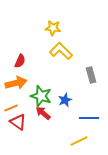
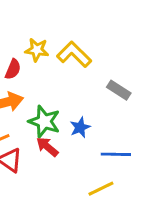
yellow star: (53, 28) -> (37, 50), moved
gray rectangle: (91, 75) -> (119, 90), turned -42

